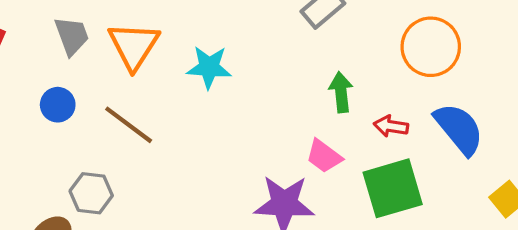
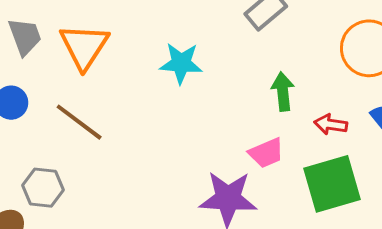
cyan star: (209, 67) -> (181, 63), moved
pink trapezoid: (324, 156) -> (266, 153), turned -60

